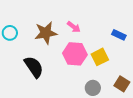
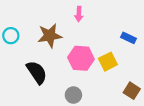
pink arrow: (74, 27) -> (79, 14), moved, turned 56
gray circle: (93, 88) -> (73, 95), moved

